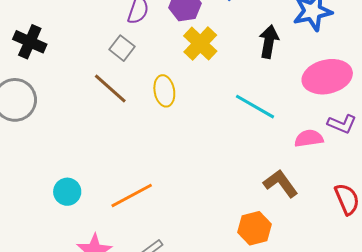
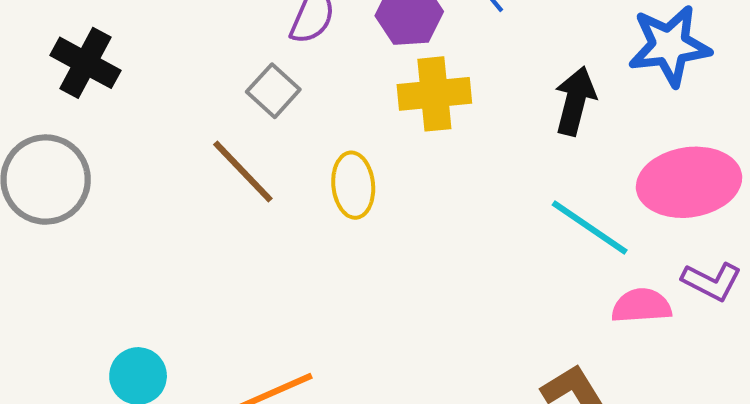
yellow cross: (200, 44) -> (434, 94), turned 36
cyan line: (255, 107) -> (590, 228), moved

